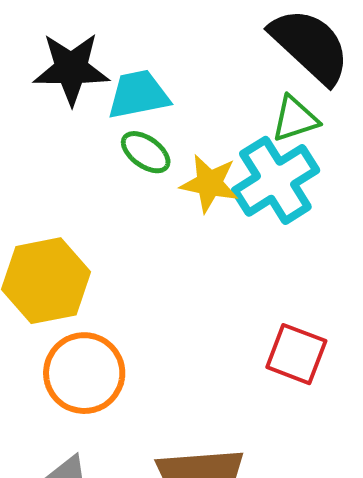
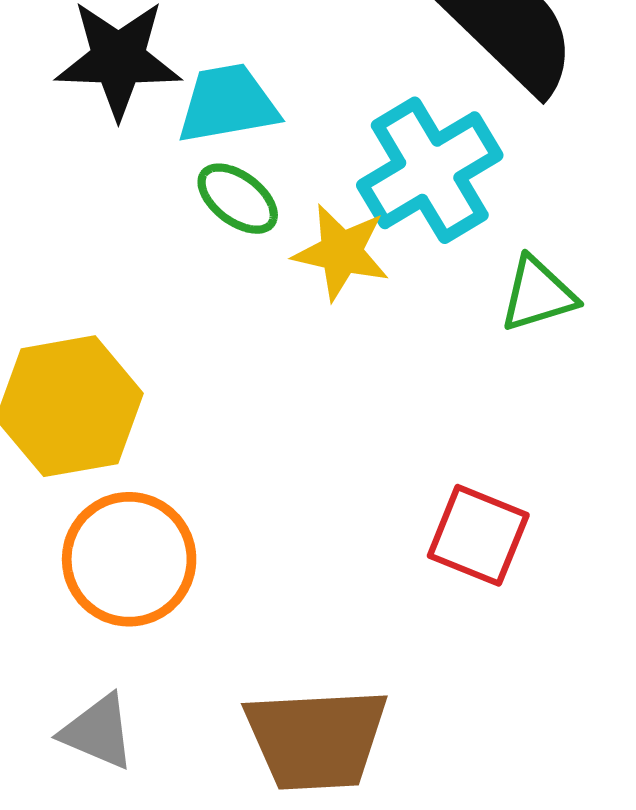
green triangle: (295, 119) -> (538, 294), moved
cyan cross: (275, 180) -> (430, 170), moved

